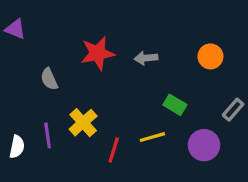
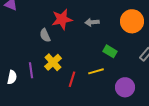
orange circle: (210, 56) -> (132, 21), size x1.5
gray semicircle: (49, 79) -> (45, 35), moved
purple circle: (204, 145) -> (125, 87), moved

